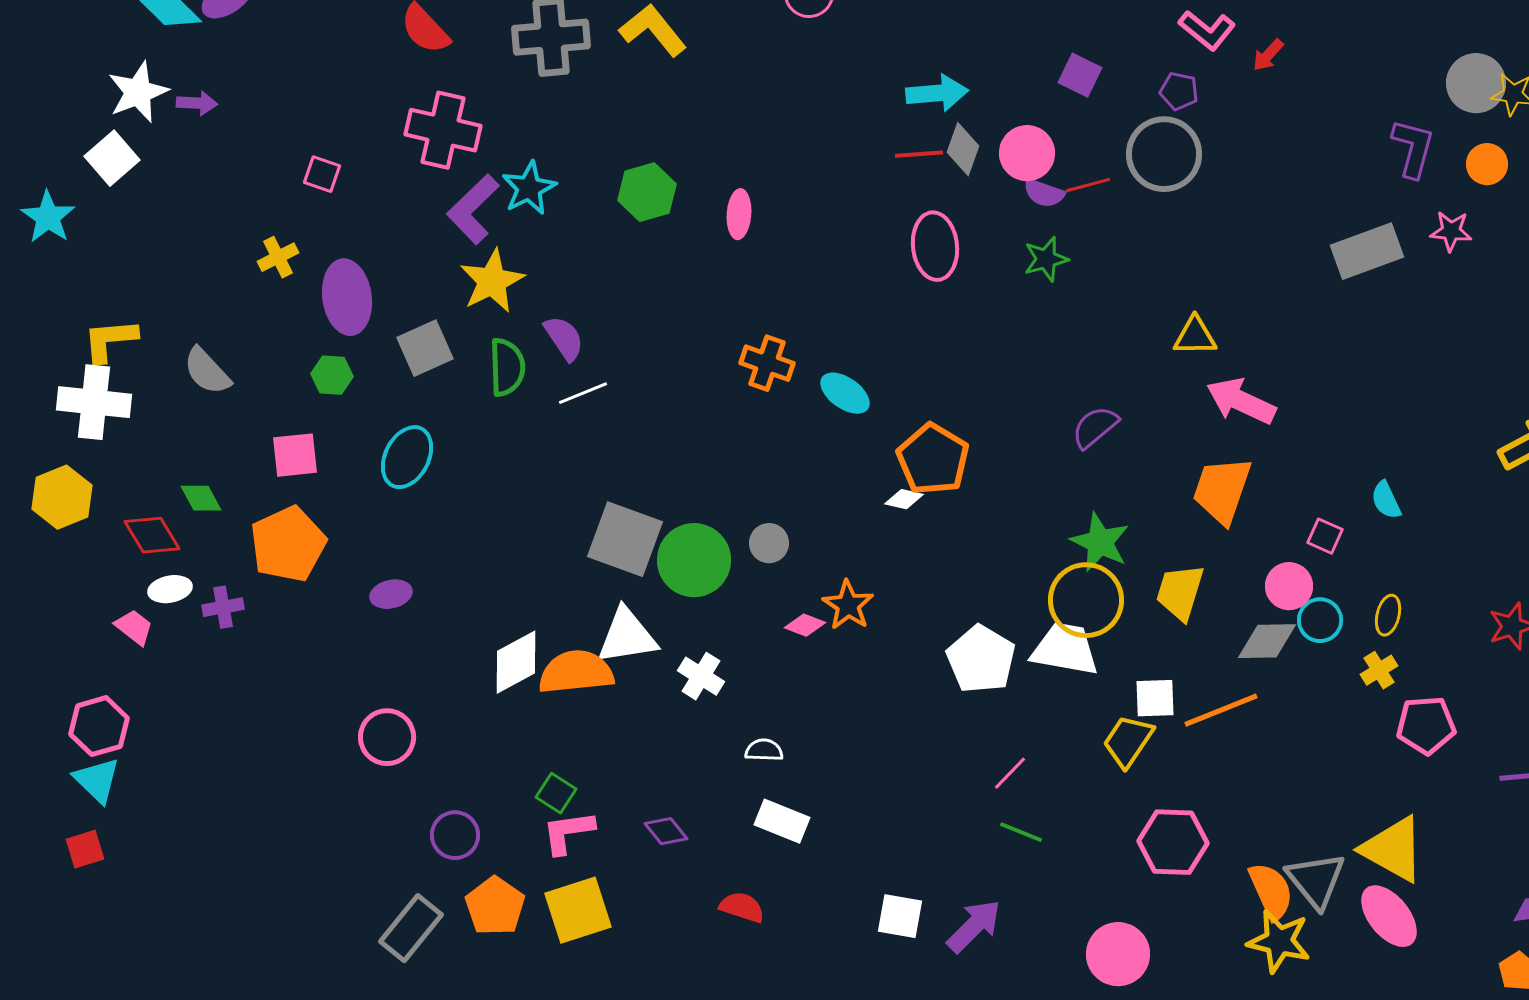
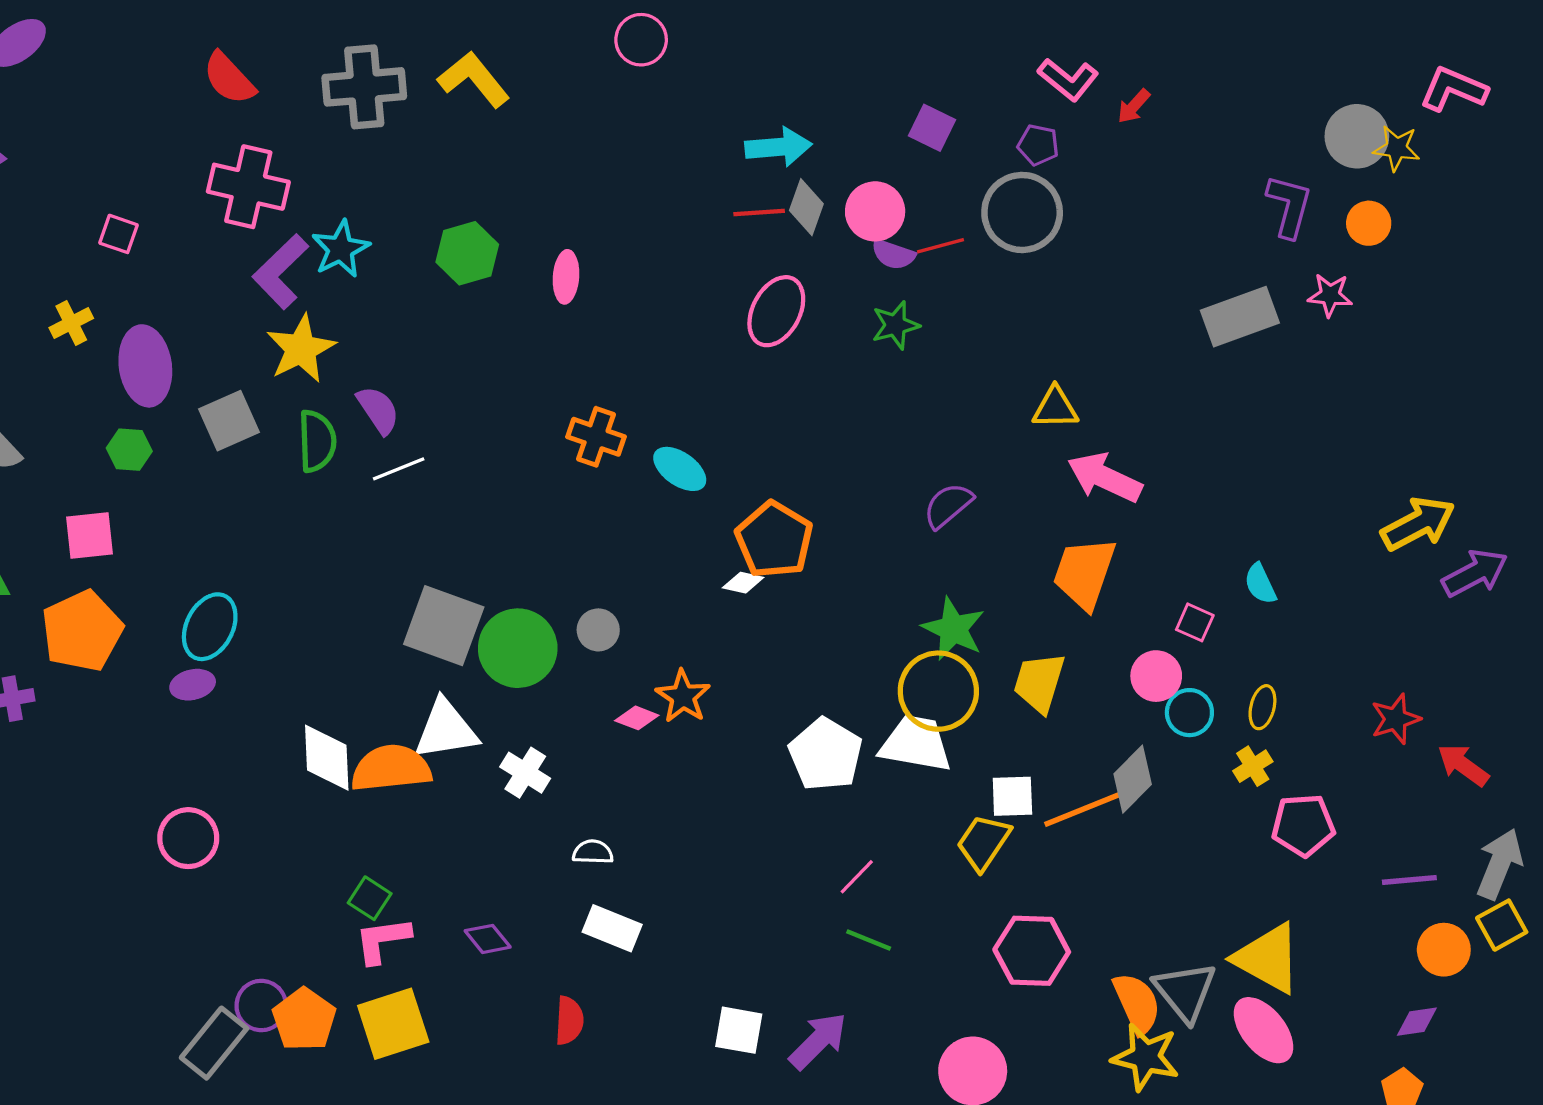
pink ellipse: (935, 246) -> (776, 311), turned 34
cyan ellipse: (407, 457) -> (210, 627), moved
gray diamond: (1267, 641) -> (1133, 779), moved, turned -44
white diamond: (516, 662) -> (327, 758), turned -64
purple circle: (455, 835) -> (261, 1005), moved
red semicircle: (742, 907) -> (569, 1021), turned 75

